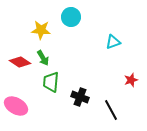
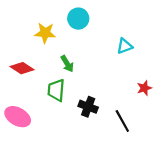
green arrow: (43, 58) -> (67, 64), moved

